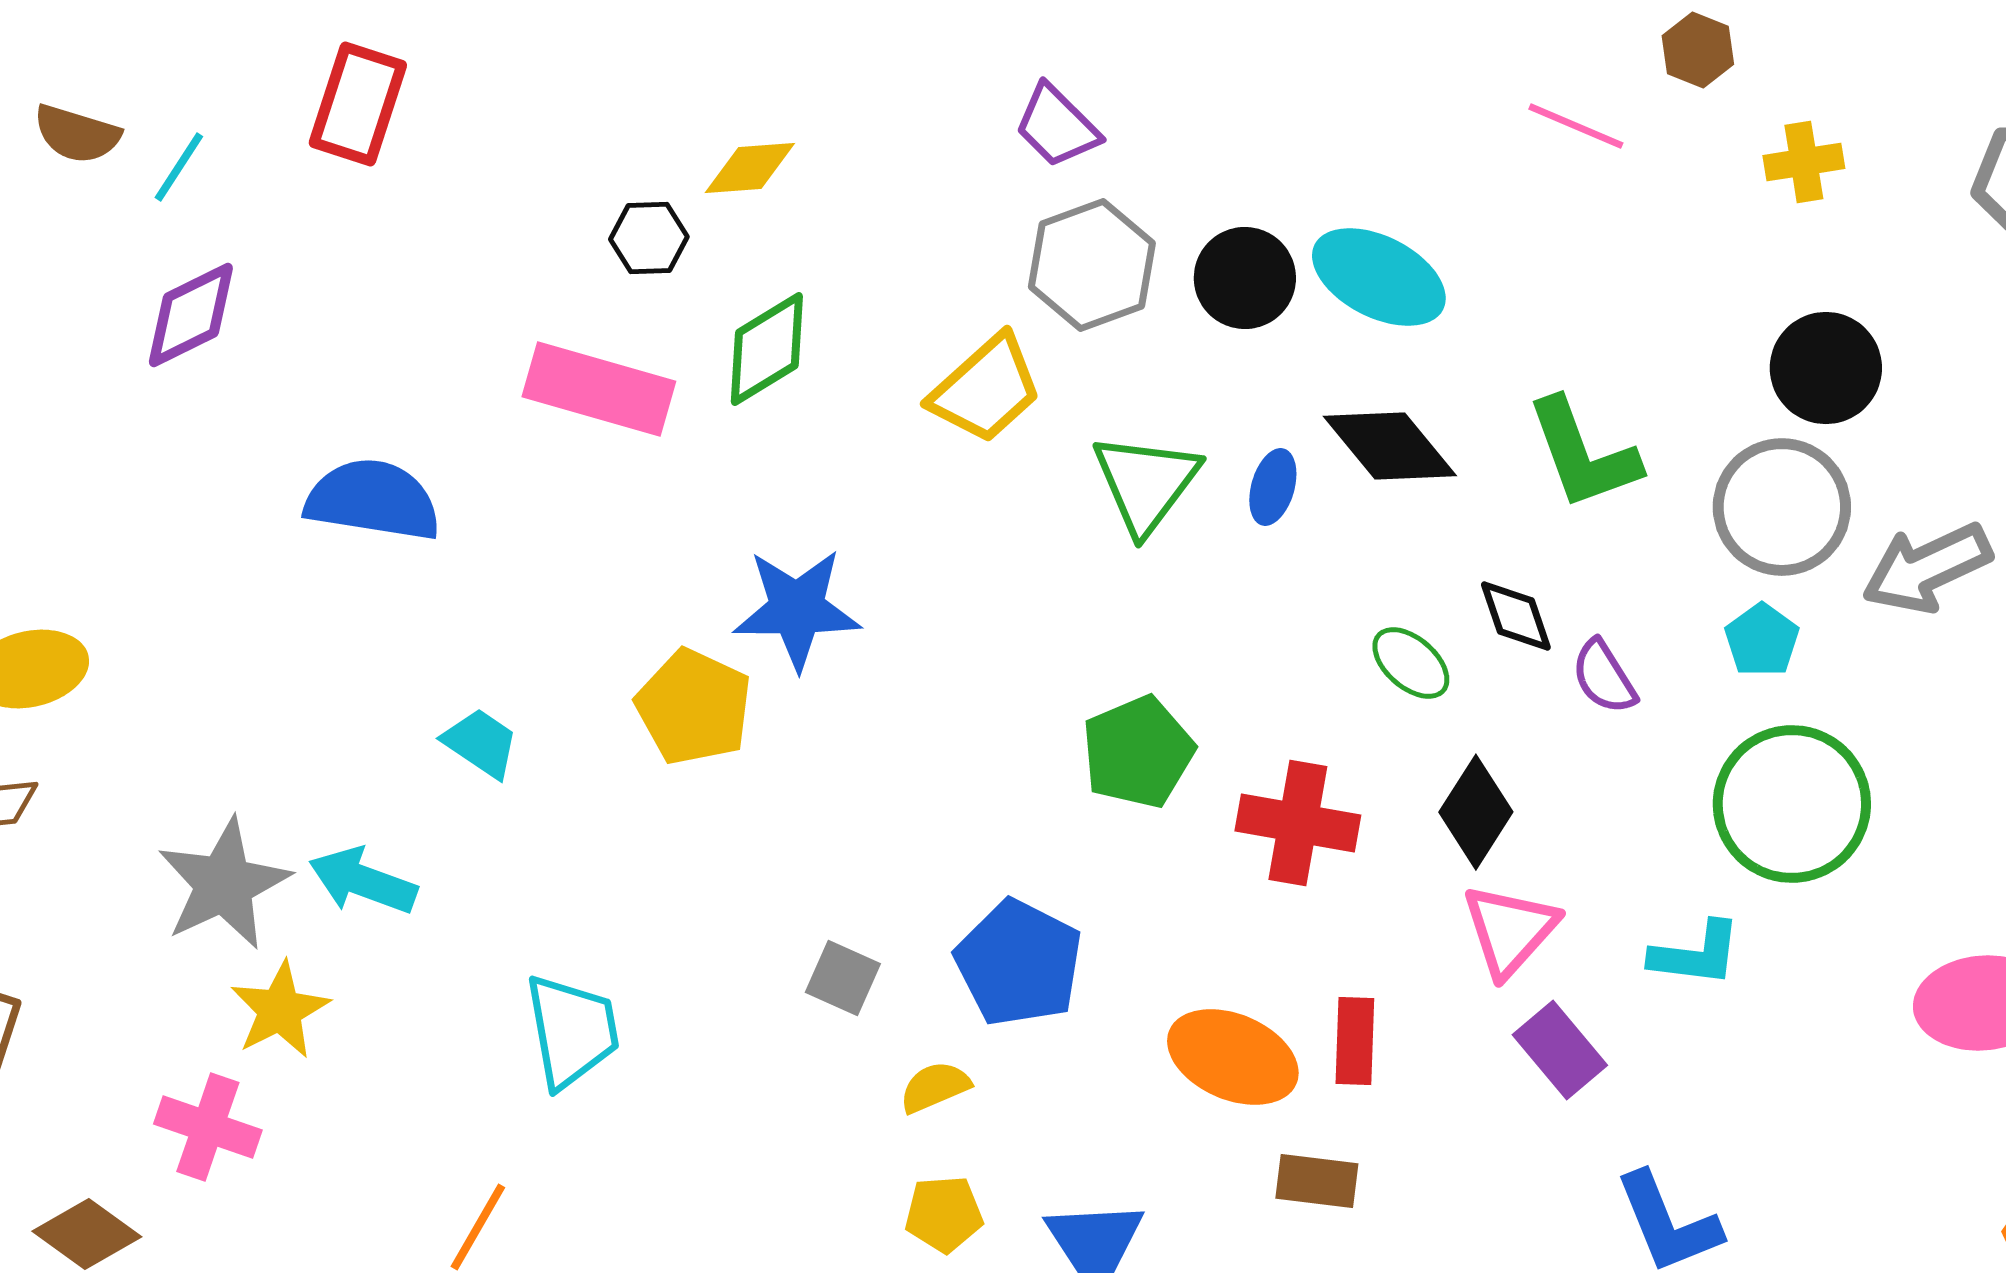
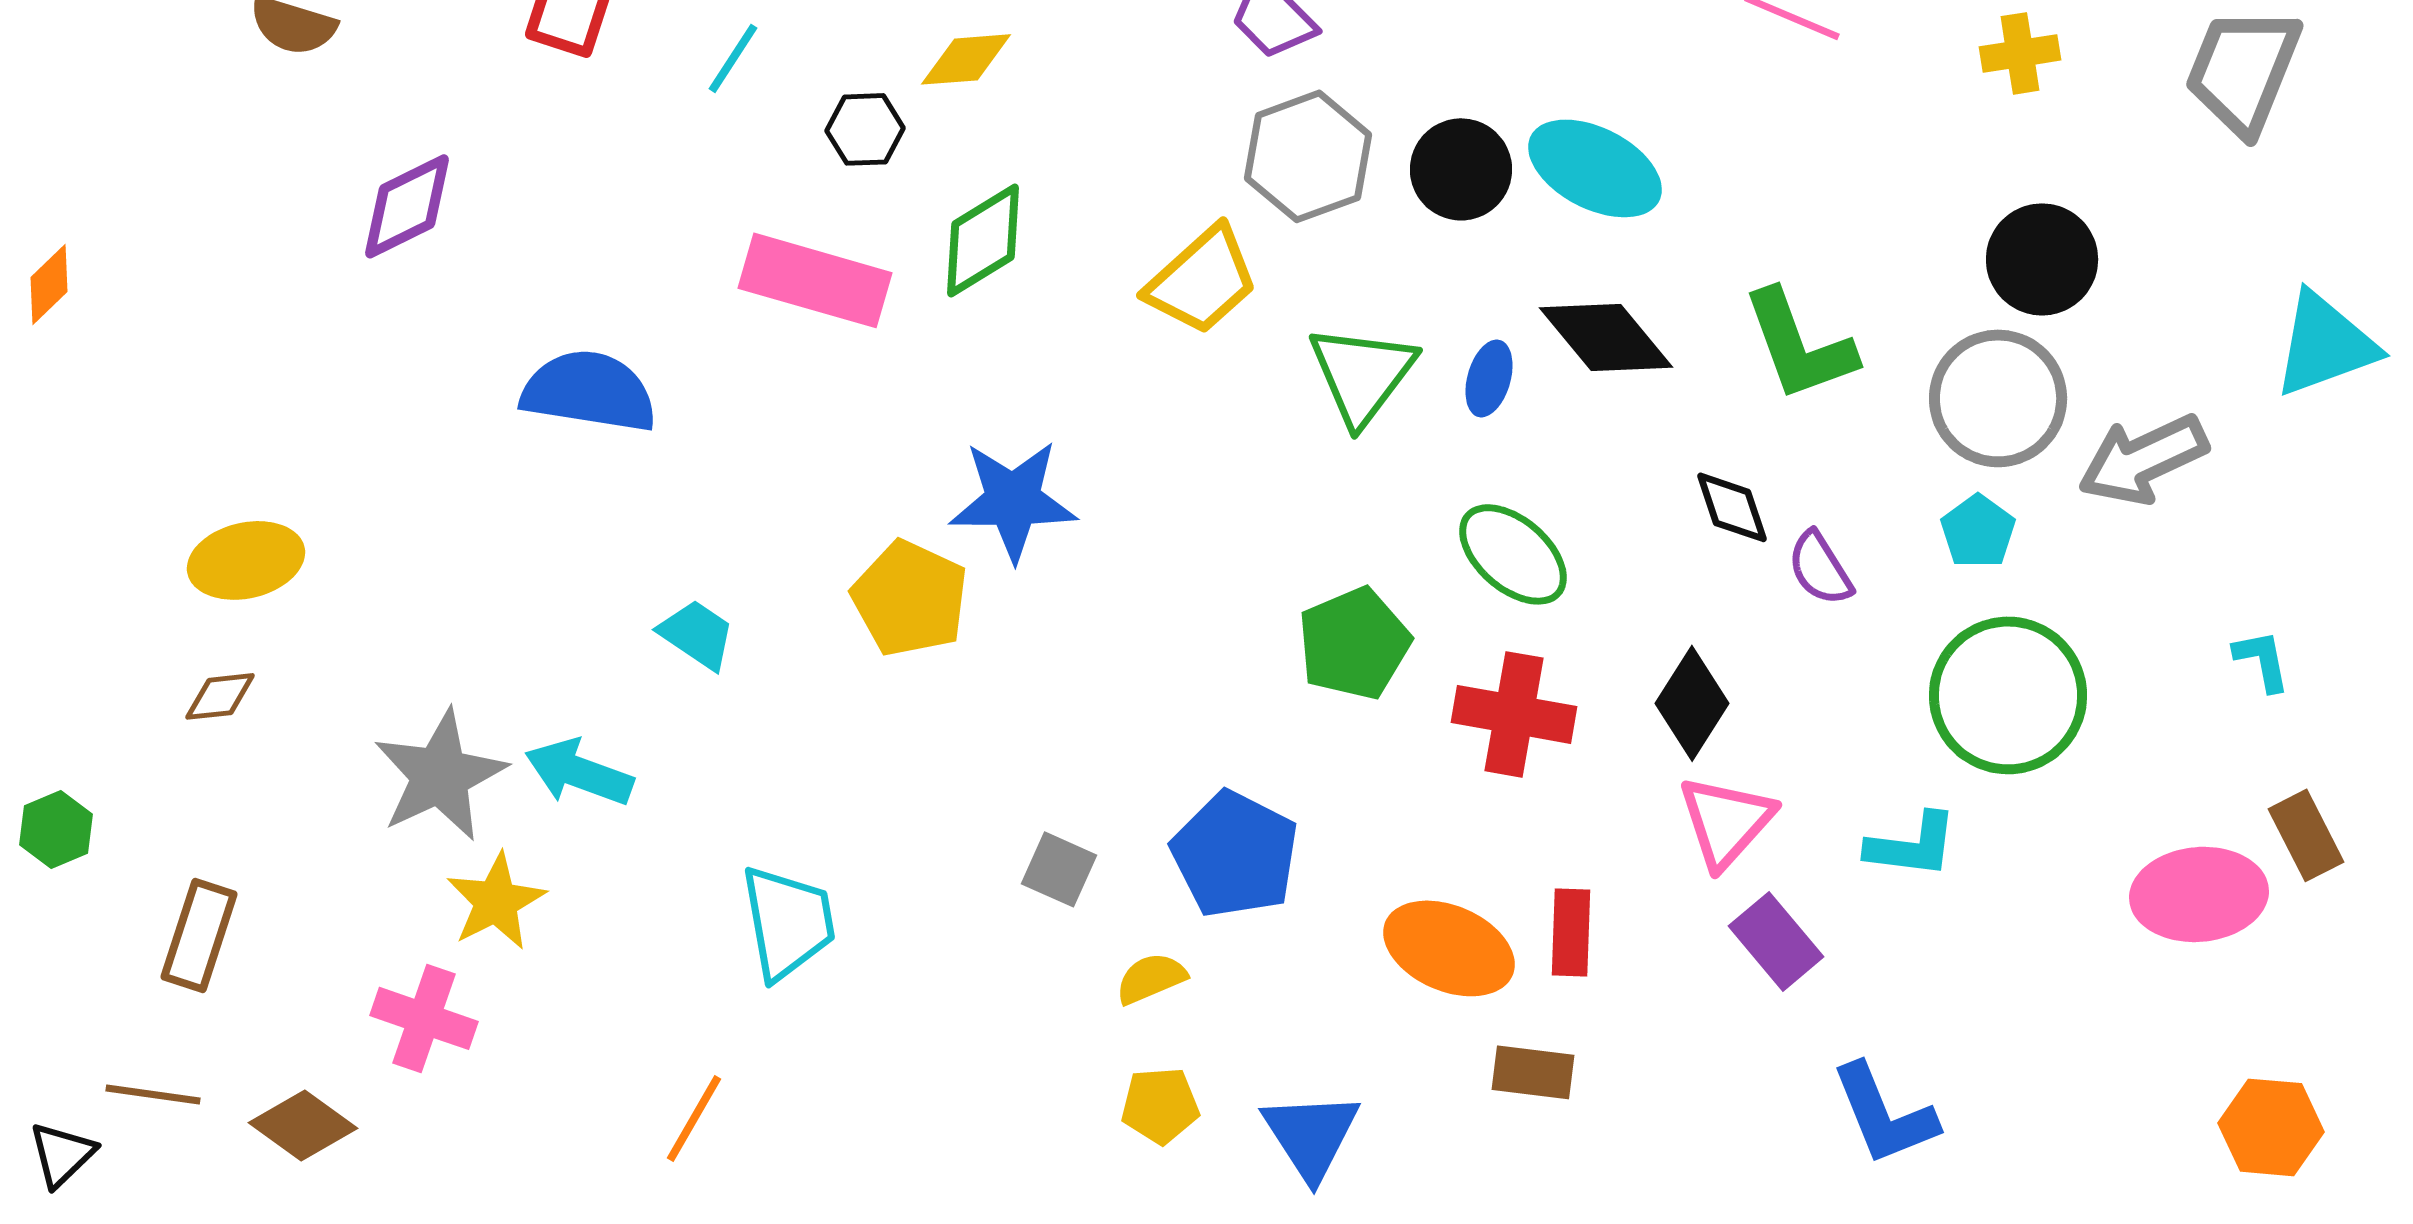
cyan line: (179, 167) -> (733, 58), moved
green ellipse: (1411, 663) -> (1513, 554), moved, size x1.4

